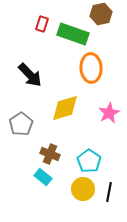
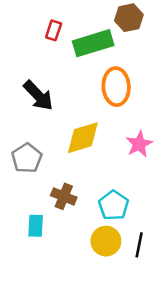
green rectangle: (73, 34) -> (93, 43), turned -36
cyan rectangle: (43, 177) -> (36, 226), moved, turned 54

